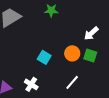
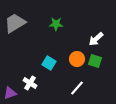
green star: (51, 10) -> (56, 24), moved
white cross: (31, 84) -> (30, 83), moved

